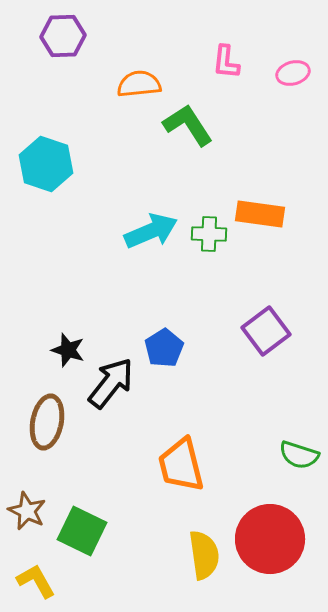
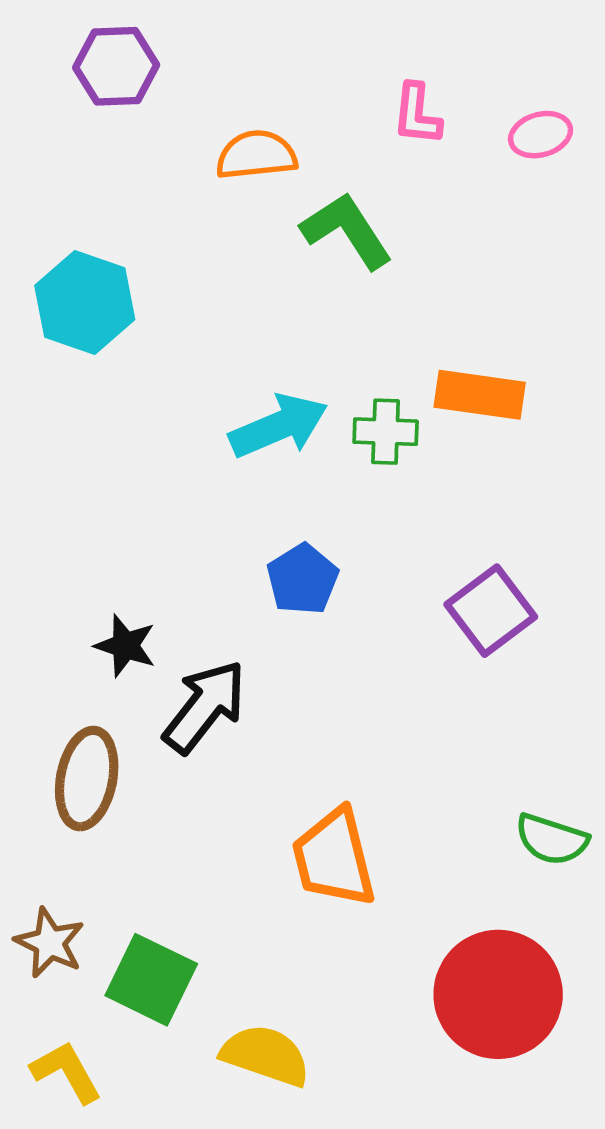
blue pentagon: (164, 348) -> (302, 579), moved
yellow semicircle: (204, 555) -> (266, 1055), moved, turned -63

